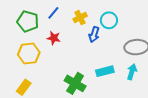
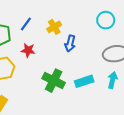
cyan circle: (109, 20) -> (106, 20), moved
green cross: (75, 83) -> (54, 81), moved

